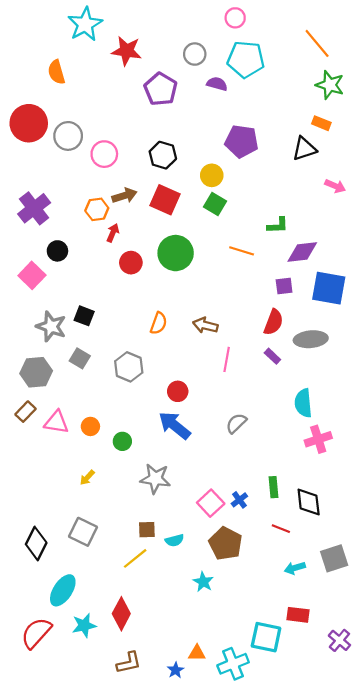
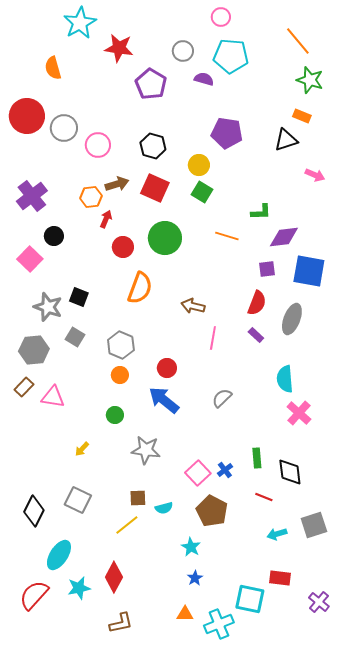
orange semicircle: (159, 323) -> (140, 288), moved, size x1.5
gray ellipse: (311, 339) -> (292, 319), turned -64
orange circle: (90, 426) -> (120, 375), moved
pink cross: (318, 439) -> (299, 413), turned -30
blue star: (176, 670) -> (195, 578), moved

